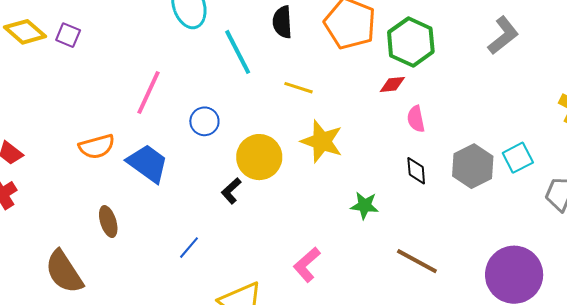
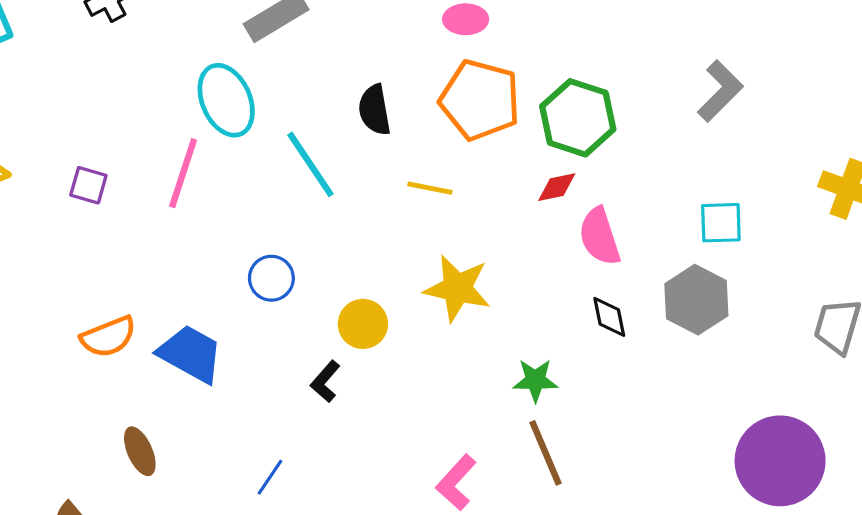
purple square: (68, 35) -> (88, 185), moved
yellow line: (298, 88) -> (430, 188), moved
pink line: (149, 92) -> (183, 173), moved
pink semicircle: (416, 119) -> (600, 236), size x1.4
yellow circle: (259, 157) -> (363, 324), size x0.7
cyan square: (518, 158) -> (721, 223), moved, turned 32
brown line: (417, 261) -> (546, 453), moved, turned 45

